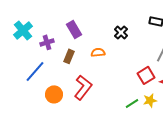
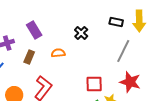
red square: (146, 75) -> (94, 84), moved, turned 30

